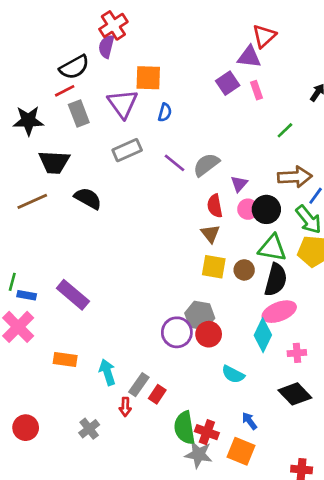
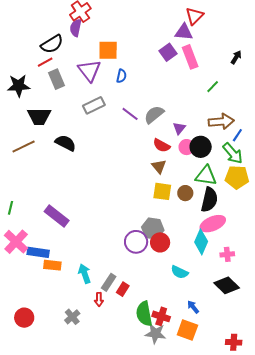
pink rectangle: (257, 90) -> (190, 57), size x1.6
red semicircle: (215, 206) -> (162, 145), turned -48
blue rectangle: (27, 295) -> (38, 252), moved, size x1.5

